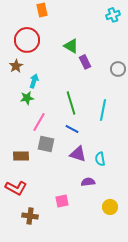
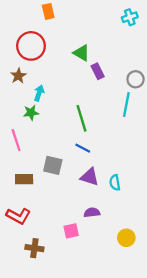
cyan line: (103, 110) -> (126, 105), moved
pink line: (39, 122) -> (16, 140), moved, turned -48
purple semicircle: (88, 182) -> (92, 213), moved

